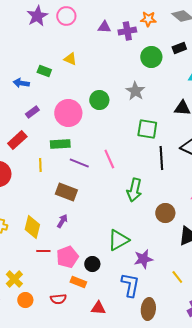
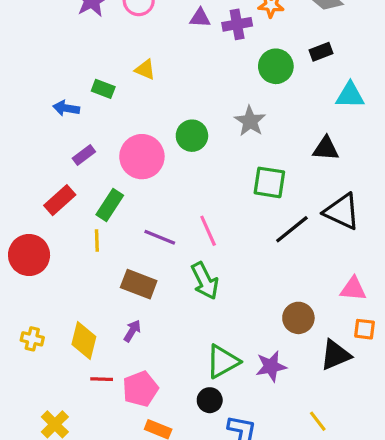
green rectangle: (60, 144) -> (110, 205), moved, turned -54
black line: (161, 158) -> (292, 229), turned 55
green arrow: (134, 190) -> (205, 281), moved, turned -40
purple star: (143, 259) -> (271, 366), moved
black circle: (92, 264) -> (210, 400), moved

